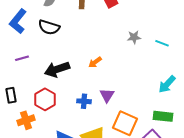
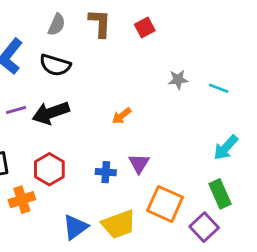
black arrow: (57, 69) -> (51, 113), moved
green rectangle: (163, 116) -> (220, 194), turned 60

